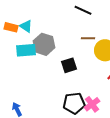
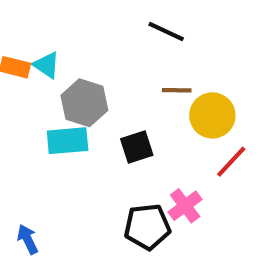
cyan rectangle: (26, 50) -> (68, 141), moved
pink cross: (92, 104) -> (185, 206), moved

